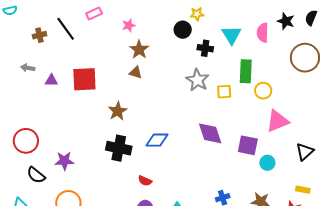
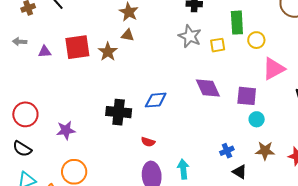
brown star: (118, 111) -> (108, 52), moved
cyan circle: (267, 163) -> (257, 119), moved
black semicircle: (36, 175) -> (22, 149), moved

